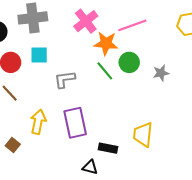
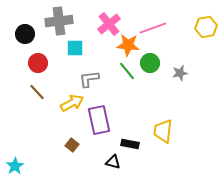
cyan square: (39, 55) -> (75, 48), moved
yellow arrow: (38, 122) -> (72, 103), moved, turned 50
brown square: (13, 145) -> (72, 145), moved

